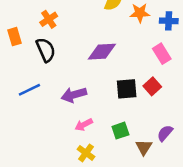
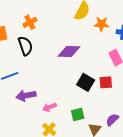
red square: (152, 86) -> (106, 82), turned 32
black square: (127, 89) -> (86, 82), turned 30
purple arrow: (74, 95) -> (26, 96), moved

